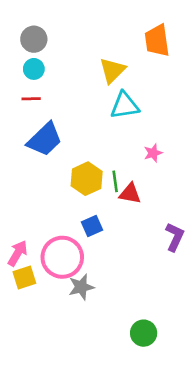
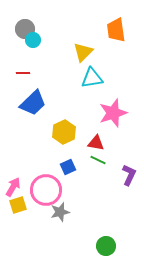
cyan circle: (34, 69) -> (33, 40), moved
pink star: (153, 153) -> (113, 113), size x2.0
green line: (115, 181) -> (98, 160), moved, turned -56

